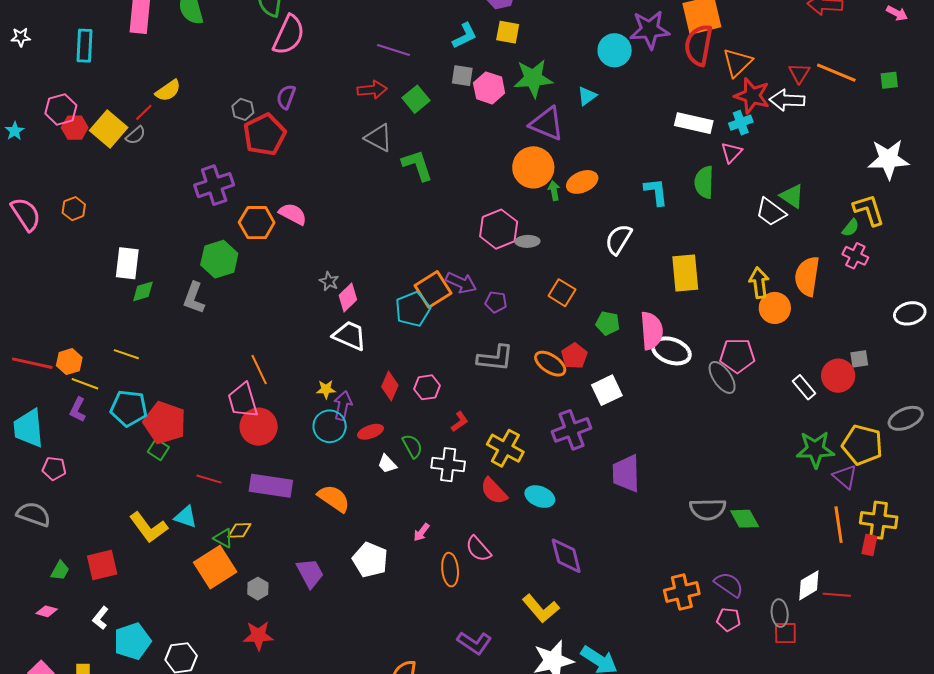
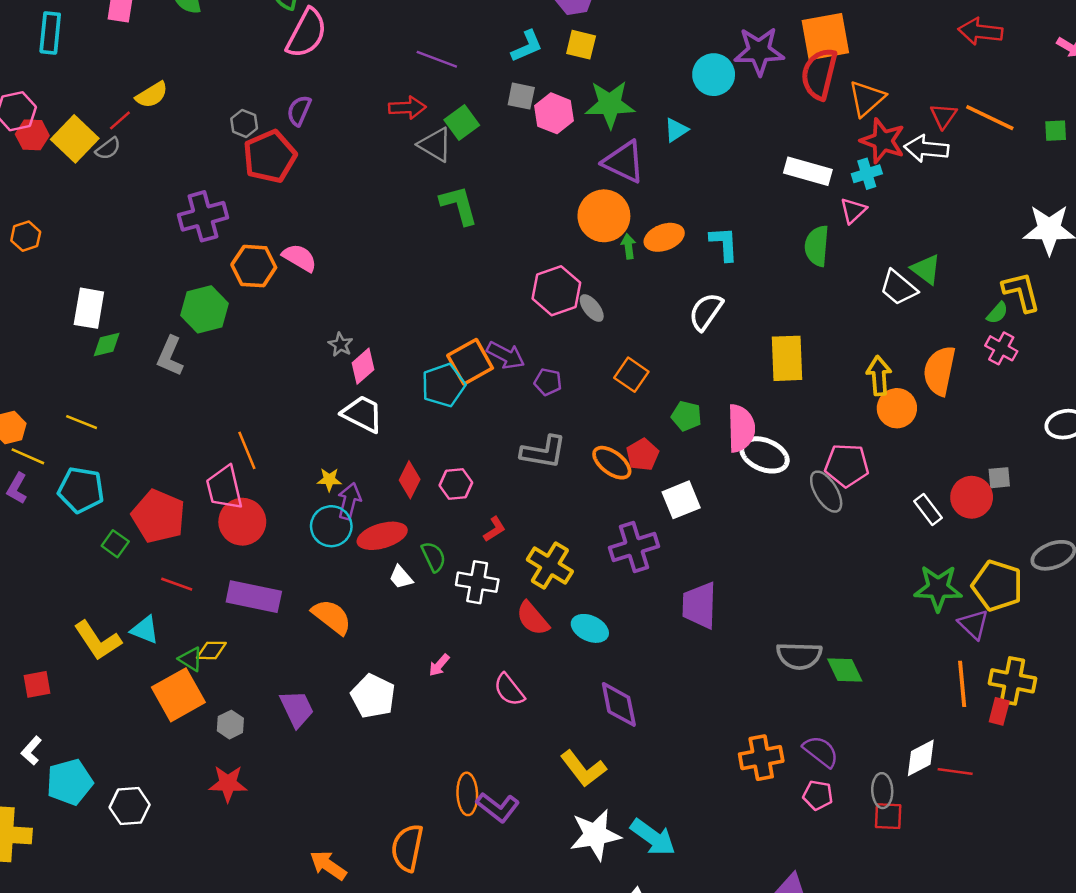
gray triangle: (379, 138) -> (435, 145), moved
cyan L-shape: (656, 192) -> (724, 244), moved
gray ellipse: (528, 241) -> (592, 308), turned 50
red pentagon: (165, 423) -> (158, 516), moved
red ellipse: (371, 432) -> (382, 536), size x1.5
red square: (102, 565) -> (37, 684), size x0.7
orange ellipse: (450, 570) -> (467, 794), moved

